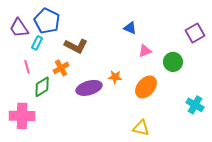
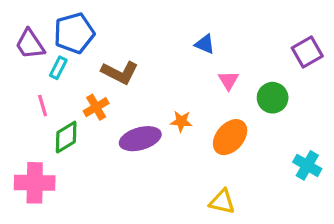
blue pentagon: (47, 21) -> (74, 33), turned 30
pink triangle: (145, 51) -> (228, 80), turned -40

